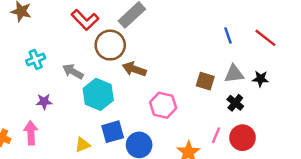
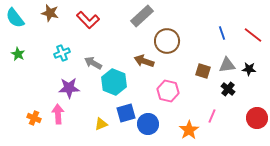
red L-shape: (85, 20) -> (88, 20), moved
brown circle: (110, 45) -> (167, 41), moved
purple star: (44, 102) -> (69, 88), size x1.5
red circle: (243, 138) -> (257, 118), moved

